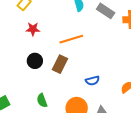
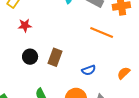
orange line: (71, 39) -> (102, 32), moved, turned 45

